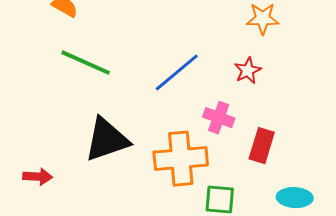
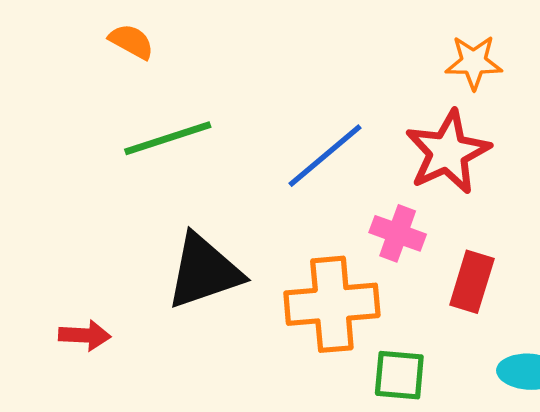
green line: (86, 63) -> (168, 138), turned -42
red star: (248, 71) -> (448, 152), size x1.8

